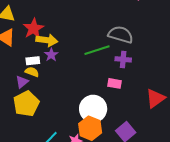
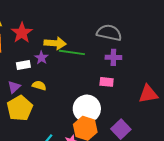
yellow arrow: (47, 40) -> (55, 43), moved
green line: (97, 50) -> (72, 52), moved, turned 30
yellow semicircle: (32, 72) -> (39, 86), moved
red triangle: (155, 98) -> (148, 94), turned 30

